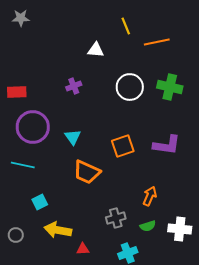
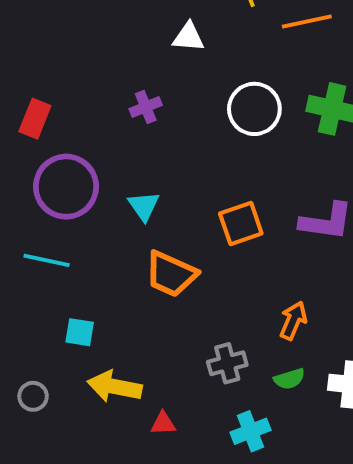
red rectangle: (17, 92) -> (35, 119), turned -66
cyan square: (40, 202) -> (80, 332), turned 35

